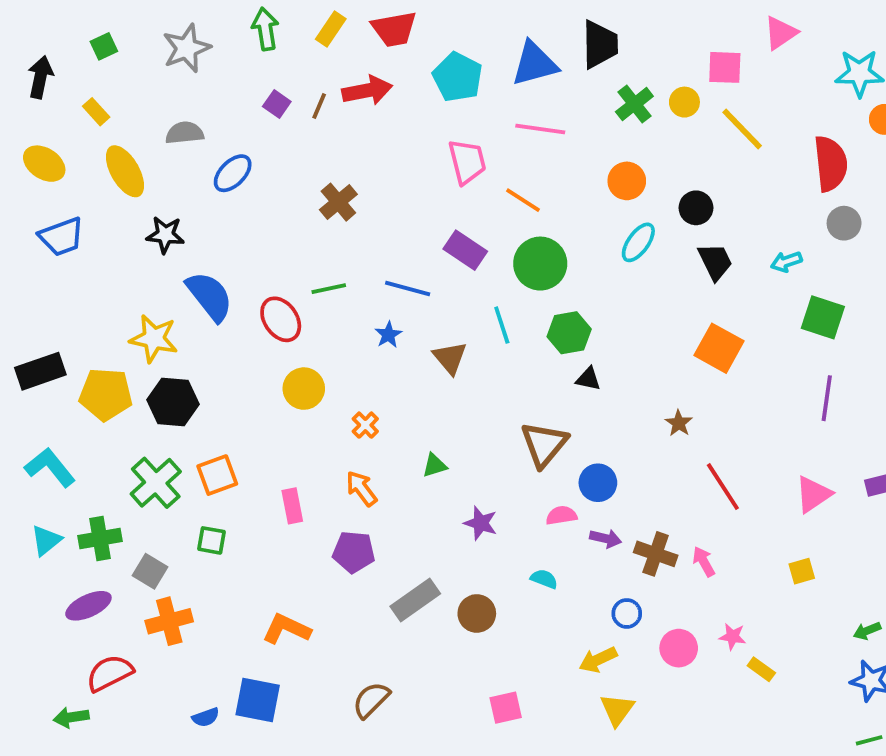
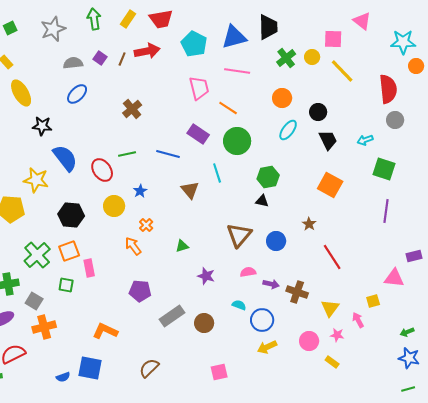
pink triangle: (781, 33) -> (362, 21), turned -48
gray semicircle: (185, 133) -> (73, 63), moved
green hexagon: (569, 333) -> (268, 177), moved
blue star: (388, 335) -> (140, 191), moved
black hexagon: (173, 402) -> (71, 215), moved
blue circle: (598, 483) -> (276, 241), moved
orange arrow: (361, 489) -> (133, 246), moved
pink triangle: (813, 494) -> (394, 278), moved, turned 40
pink rectangle: (292, 506) -> (89, 268), moved
pink arrow: (704, 562) -> (358, 320), moved
blue circle: (627, 613) -> (262, 320), moved, size x1.5
yellow rectangle: (761, 669) -> (332, 362), moved
yellow triangle: (617, 710) -> (330, 308), moved

